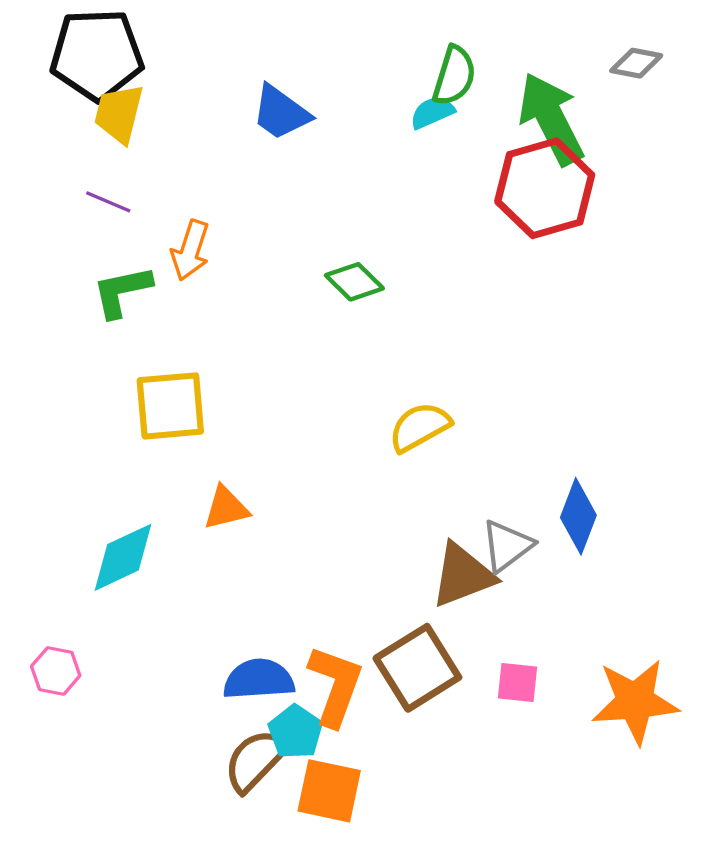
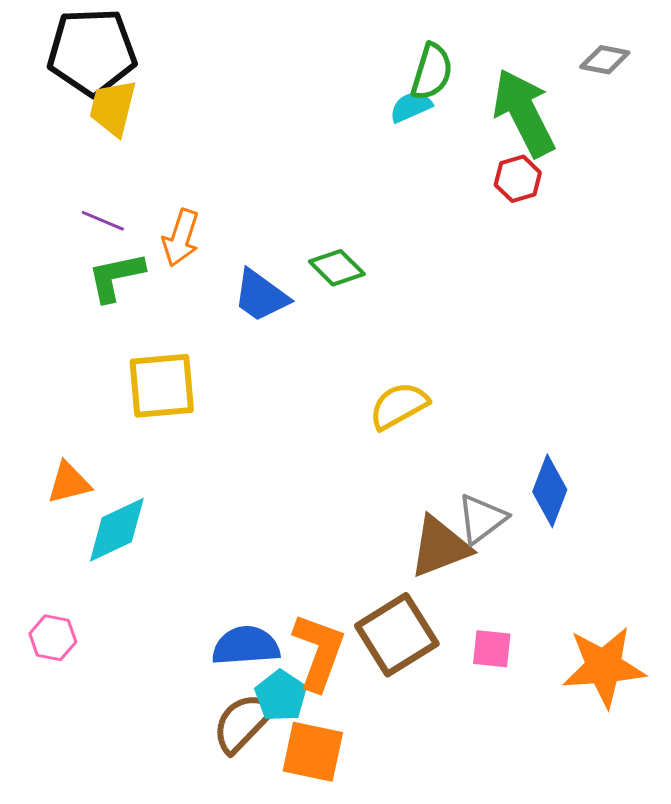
blue trapezoid: (281, 113) -> (261, 296), moved
red hexagon: (545, 188) -> (518, 179), size x0.5
purple line: (108, 202) -> (103, 221), moved
orange triangle: (226, 508) -> (69, 483), moved

